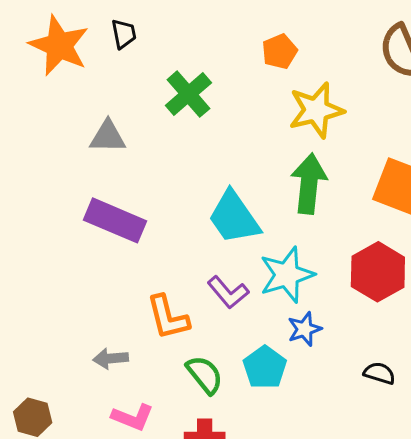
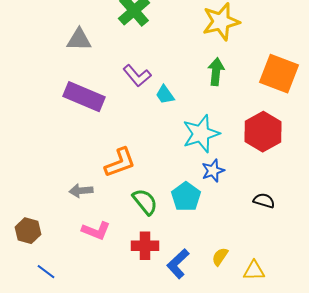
green arrow: (309, 184) -> (216, 72), size x0.7
cyan trapezoid: (234, 217) -> (165, 95), size x0.5
purple L-shape: (228, 292) -> (137, 76), moved
orange L-shape: (168, 317) -> (120, 163), turned -96

